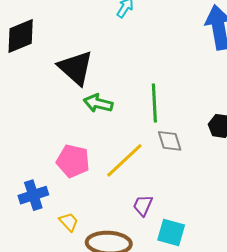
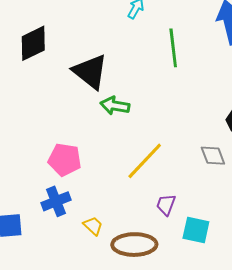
green line: (154, 103) -> (173, 48), moved
gray diamond: (170, 141) -> (213, 156), moved
pink pentagon: (73, 161) -> (65, 160), moved

